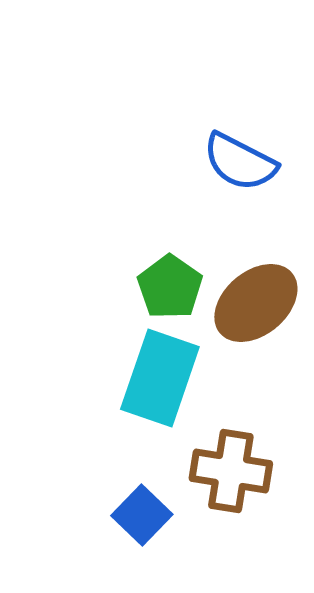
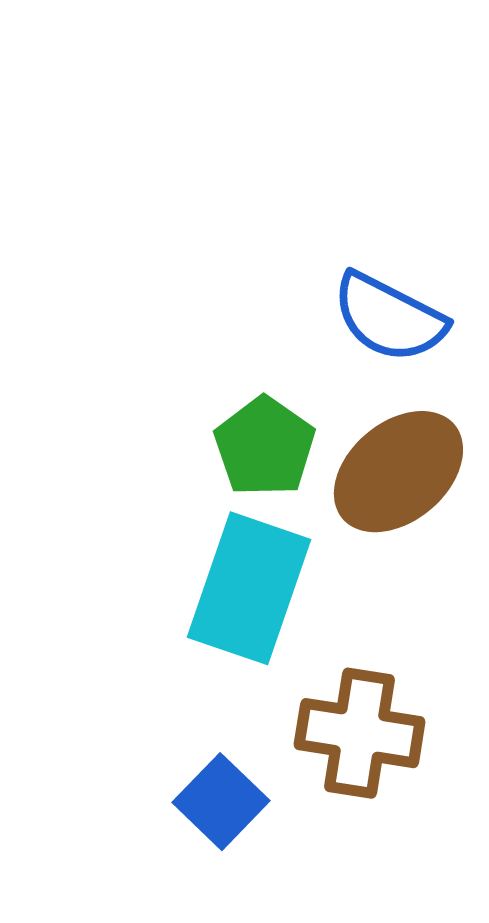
blue semicircle: (240, 162) -> (389, 318), moved

